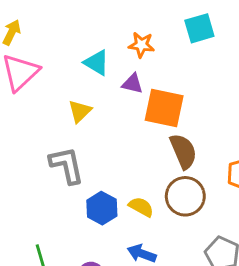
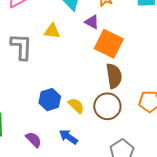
yellow triangle: (80, 111) -> (52, 31), turned 36
gray L-shape: (67, 165) -> (21, 47), moved

